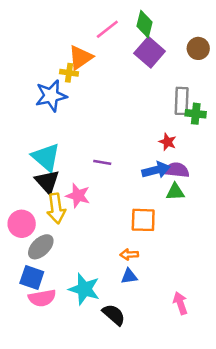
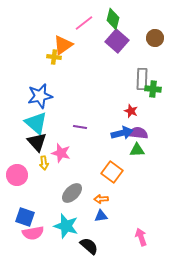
blue star: (51, 96) -> (40, 96), moved
yellow arrow: (56, 208) -> (44, 163), size x0.6
orange square: (143, 220) -> (112, 172), turned 35
gray ellipse: (41, 247) -> (72, 193), moved

